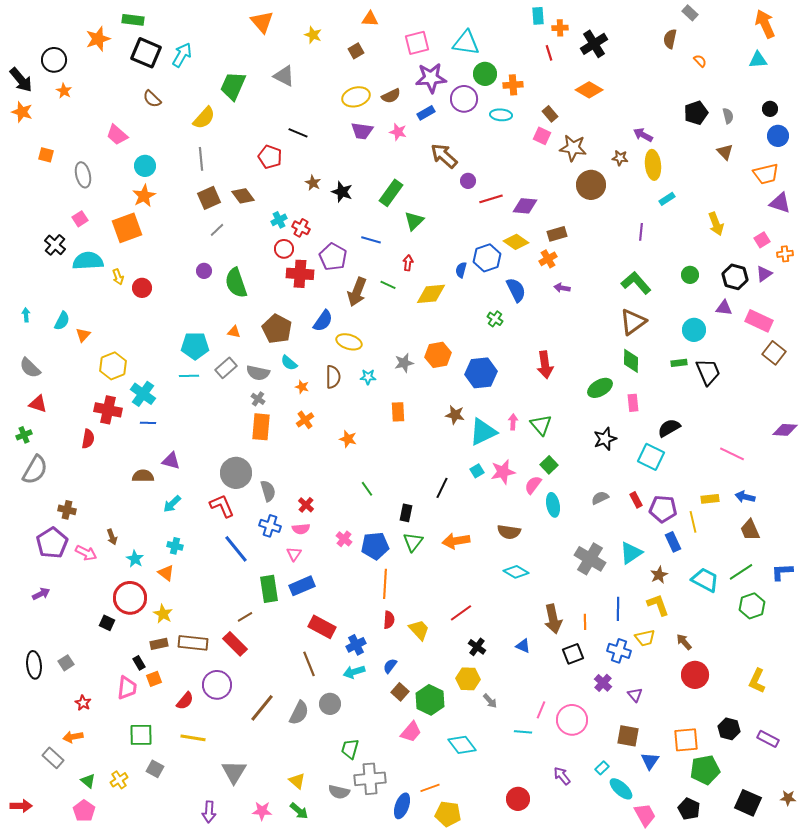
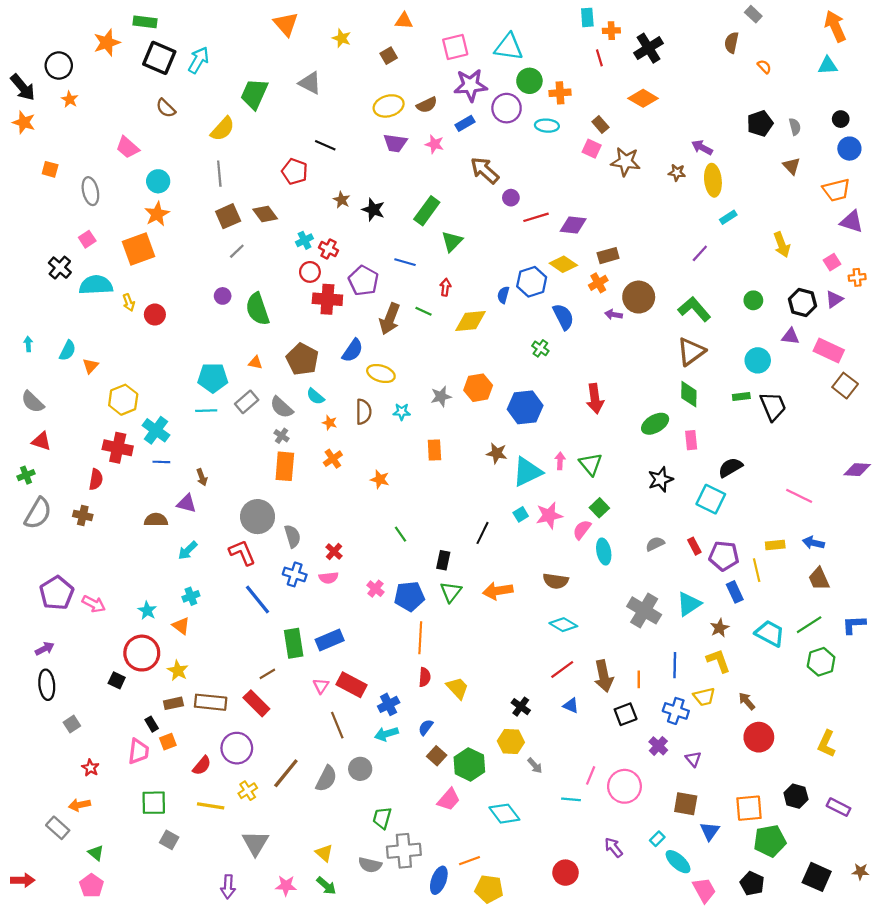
brown circle: (591, 185) -> (639, 297), moved
purple line: (641, 232) -> (700, 253), turned 36
gray semicircle: (258, 373) -> (282, 407), turned 30
brown cross: (67, 510) -> (83, 515), moved
brown arrow: (112, 537) -> (202, 477), moved
cyan cross: (175, 546) -> (191, 596), turned -35
pink triangle: (294, 554) -> (321, 686), moved
red line: (461, 613) -> (562, 669), moved
black ellipse: (34, 665) -> (47, 685), moved
yellow cross: (119, 780) -> (248, 791), moved

